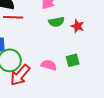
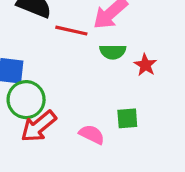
red line: (13, 17) -> (71, 31), moved
pink semicircle: (49, 65) -> (92, 134), moved

